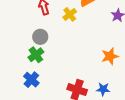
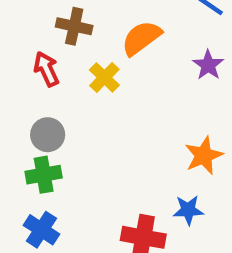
green cross: (36, 55) -> (44, 175), turned 35
blue star: (103, 89) -> (188, 210), moved

